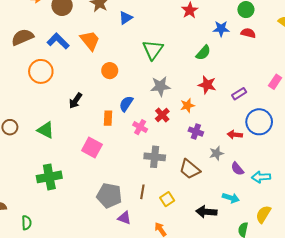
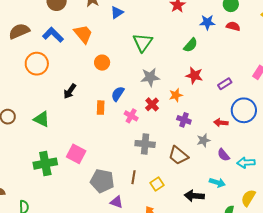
pink square: (92, 148) -> (76, 154), moved

